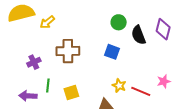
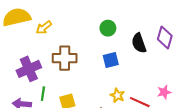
green circle: (119, 22) -> (108, 28), moved
blue square: (112, 52) -> (111, 60), turned -35
purple cross: (34, 62) -> (29, 69), size x1.6

